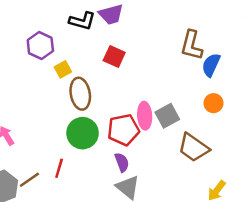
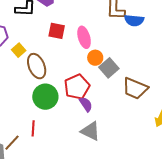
blue semicircle: (211, 65) -> (134, 20), turned -96
orange circle: (214, 103) -> (95, 58), moved
pink ellipse: (145, 116) -> (84, 37), moved
purple semicircle: (122, 162) -> (86, 104), moved

